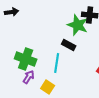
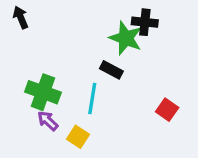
black arrow: (12, 12) -> (21, 17), turned -104
purple arrow: (29, 77) -> (48, 121), turned -80

